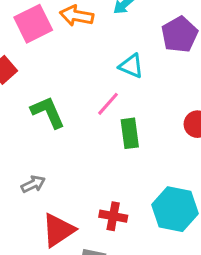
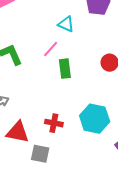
red triangle: (58, 230) -> (18, 132), turned 45

